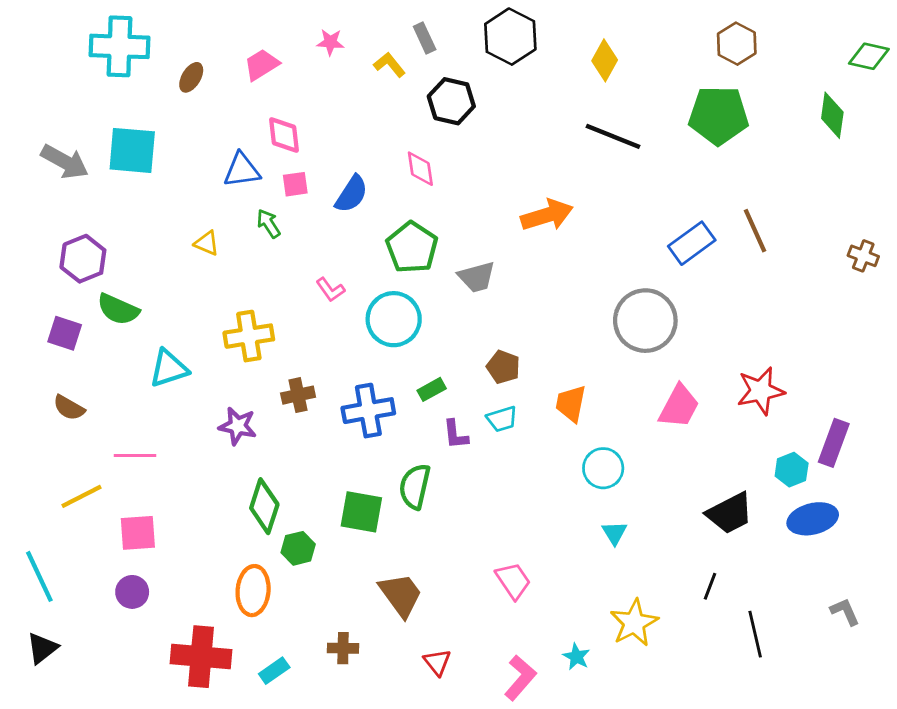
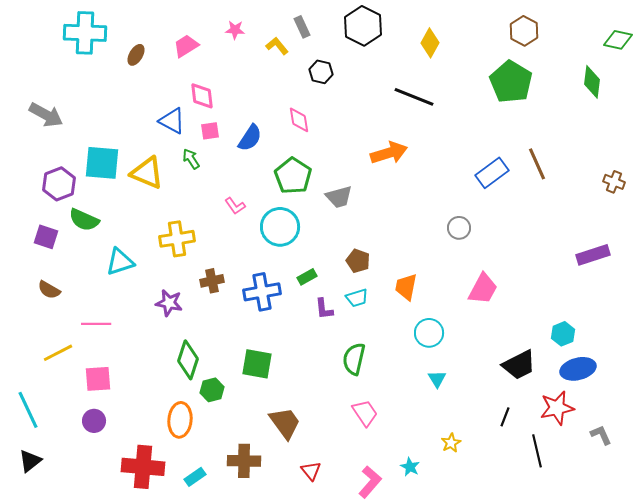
black hexagon: (451, 101) -> (321, 72), size x0.7
green pentagon: (718, 115) -> (511, 82), turned 30
black line: (613, 136) -> (414, 97), moved
cyan square: (132, 150) -> (102, 163), moved
blue triangle: (242, 170) -> (172, 121), turned 36
yellow triangle: (207, 243) -> (147, 173), size x1.8
gray circle: (645, 321) -> (459, 228), size x0.5
red star: (761, 391) -> (557, 408), moved
purple rectangle: (834, 443) -> (593, 255), moved, turned 52
green semicircle: (415, 486) -> (354, 359), moved
yellow star: (634, 623) -> (451, 443), size x0.6
brown cross: (343, 648) -> (244, 461), size x1.5

